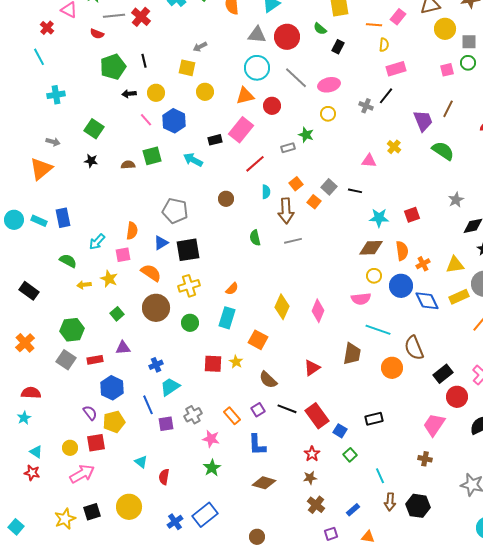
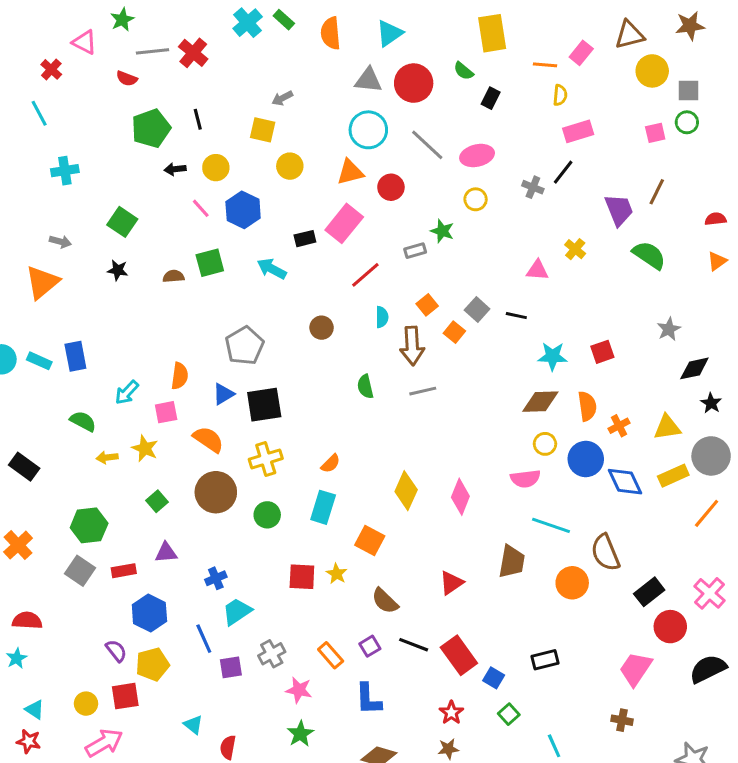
gray pentagon: (175, 211) -> (245, 346), turned 30

